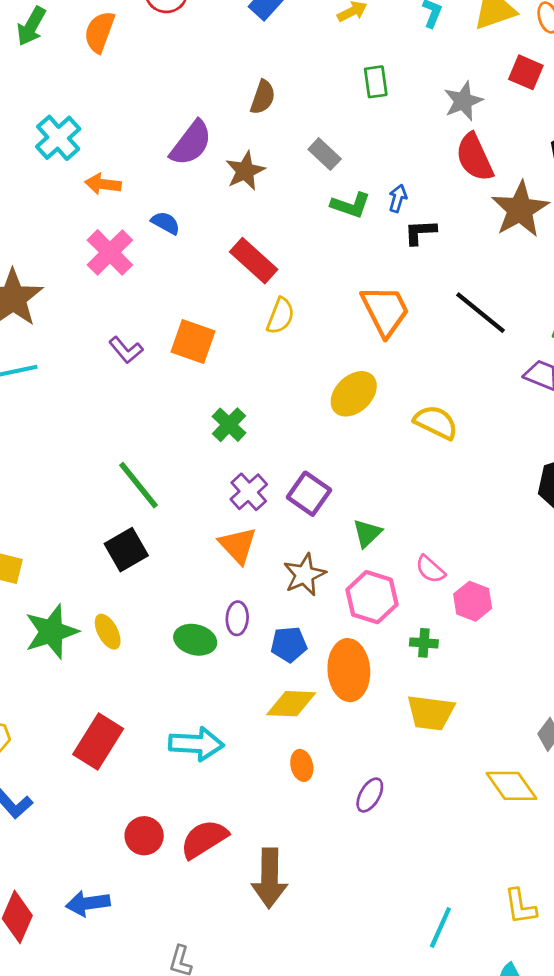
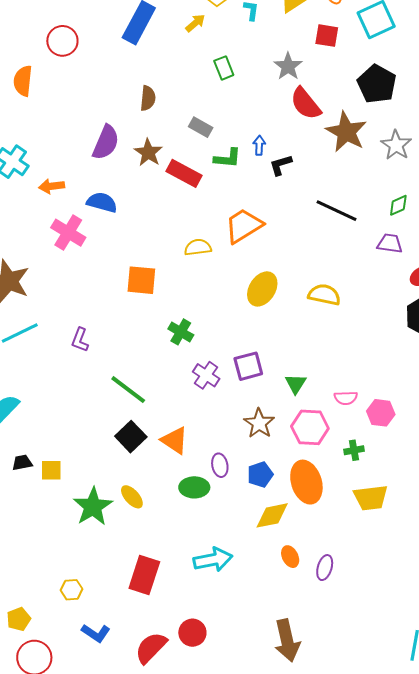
blue semicircle: (166, 223) -> (102, 202), size x1.4
red rectangle: (254, 261) -> (184, 173), moved
orange trapezoid: (385, 311) -> (244, 226), moved, turned -81
yellow semicircle: (281, 316) -> (198, 247), turned -104
purple L-shape: (126, 350) -> (80, 340), moved, turned 75
purple square: (309, 494) -> (248, 366), turned -36
orange triangle: (238, 545) -> (175, 440), moved
pink semicircle: (430, 569) -> (346, 398), turned -30
purple ellipse: (370, 795) -> (325, 568), moved
red semicircle: (204, 839) -> (151, 648), moved

